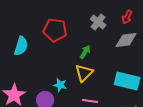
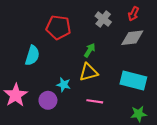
cyan semicircle: (21, 46) -> (32, 55), moved
yellow triangle: (84, 73) -> (89, 72), turned 30

